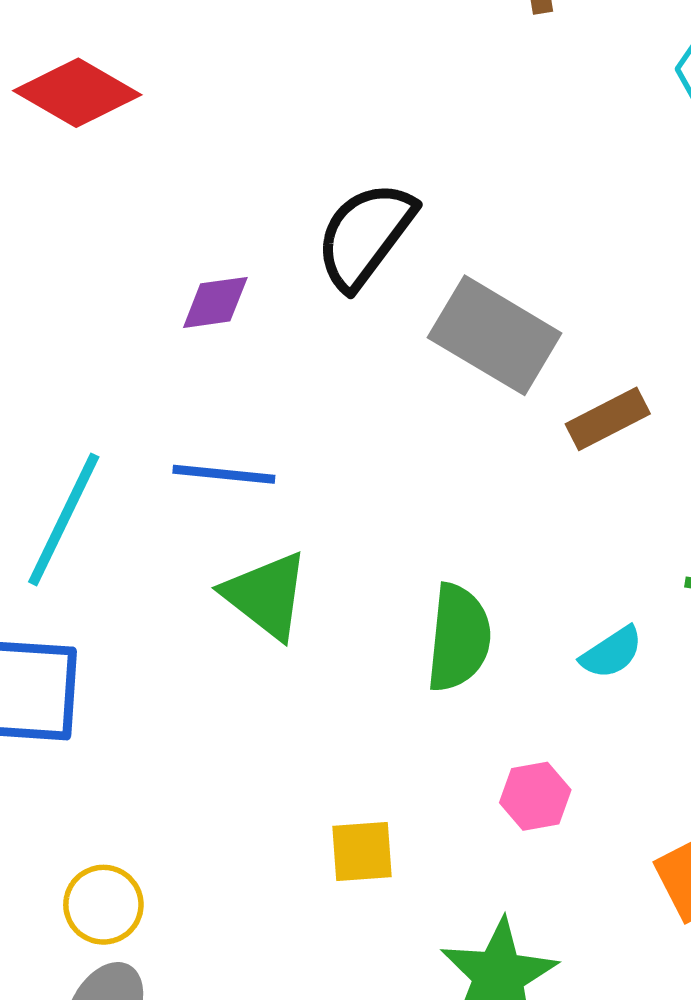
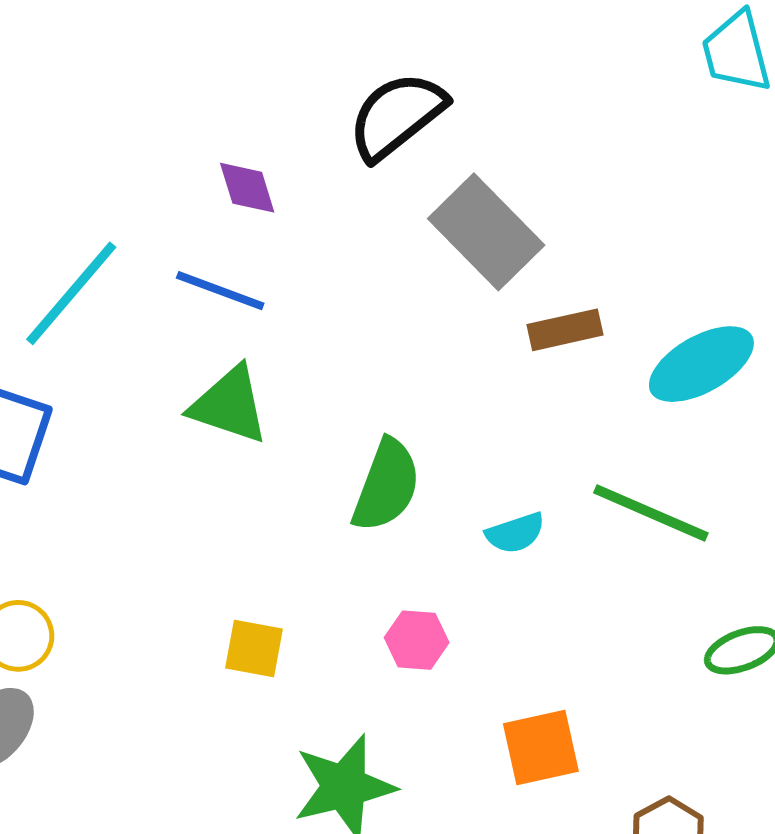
purple diamond: (215, 302) -> (247, 188), moved, turned 66
green triangle: (266, 595) -> (229, 405), turned -34

